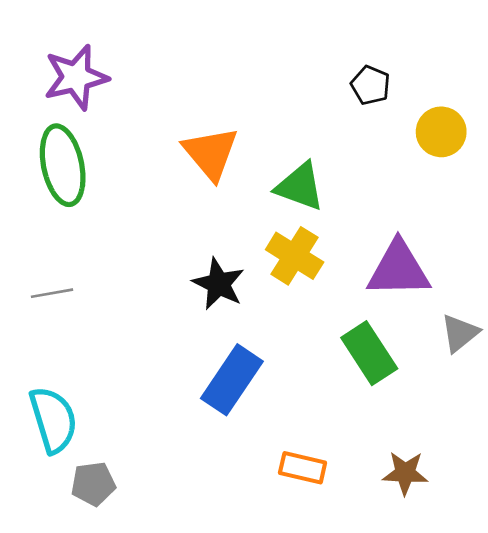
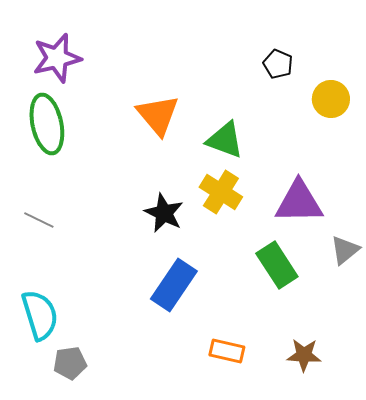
gray line: (52, 293) -> (39, 220), turned 36

